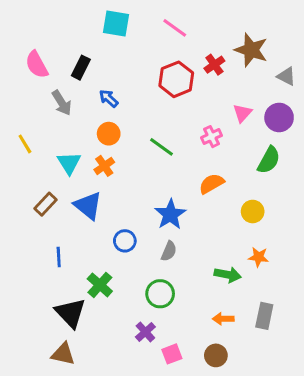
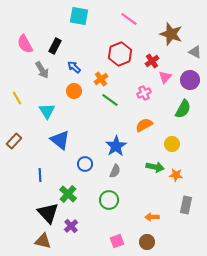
pink line: (175, 28) -> (129, 19), moved
red cross: (214, 65) -> (152, 61), moved
orange cross: (104, 166) -> (101, 79), moved
brown rectangle: (46, 204) -> (14, 141), moved
green arrow: (228, 275) -> (155, 167), moved
gray rectangle: (264, 316) -> (186, 205), moved
purple cross: (145, 332) -> (71, 226), moved

